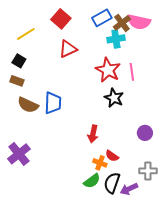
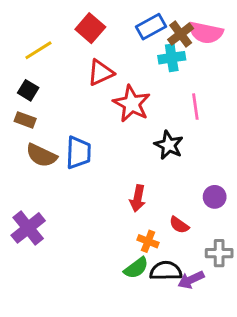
red star: (108, 70) -> (132, 104), moved
red semicircle: (112, 156) -> (179, 225), moved
black semicircle: (112, 183) -> (166, 271), turned 70

